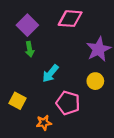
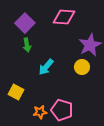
yellow circle: (95, 81) -> (82, 67), moved
pink pentagon: (68, 103) -> (62, 110), moved

